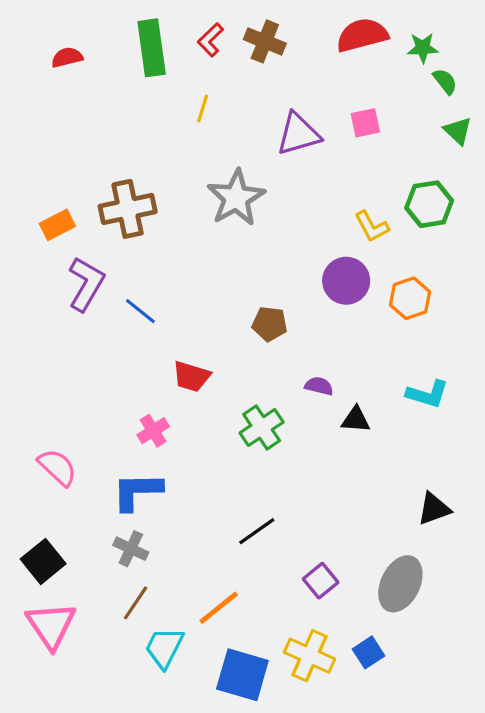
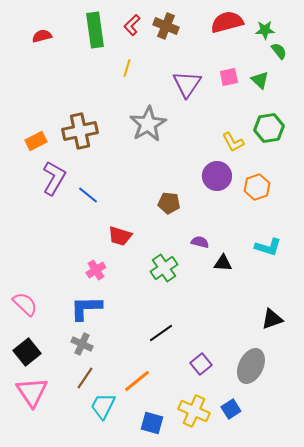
green triangle: (458, 131) -> (260, 80), moved
purple triangle: (298, 134) -> (187, 84), turned -40
pink semicircle: (57, 467) -> (25, 304), moved
blue square: (242, 675) -> (152, 423), size x0.7

